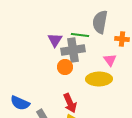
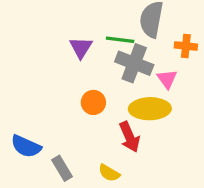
gray cross: (73, 50) -> (134, 63), moved, turned 30
orange circle: (65, 67) -> (93, 102), moved
red arrow: (70, 103) -> (129, 137), moved

